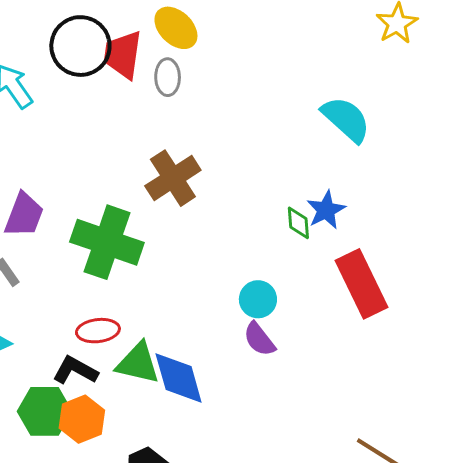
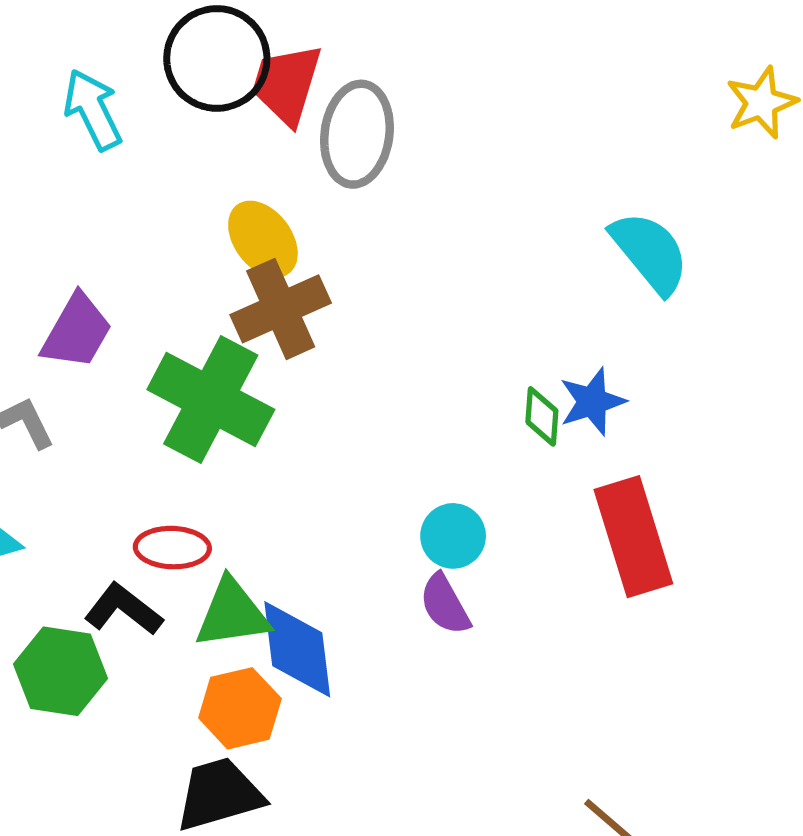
yellow ellipse: (176, 28) -> (263, 239), moved
gray ellipse: (168, 77) -> (357, 134), size x1.6
brown cross: (173, 178) -> (281, 309), moved
green triangle: (138, 363) -> (232, 614), turned -30
orange hexagon: (82, 419) -> (240, 708), moved

